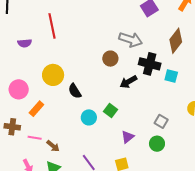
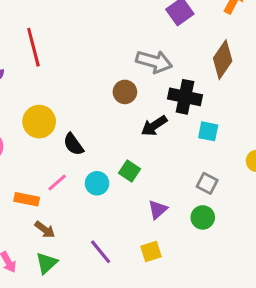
cyan square: (171, 76) -> (208, 131), moved
orange rectangle: (36, 109) -> (27, 199), moved, turned 63
pink line: (35, 138) -> (57, 183), moved, turned -48

